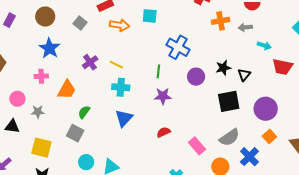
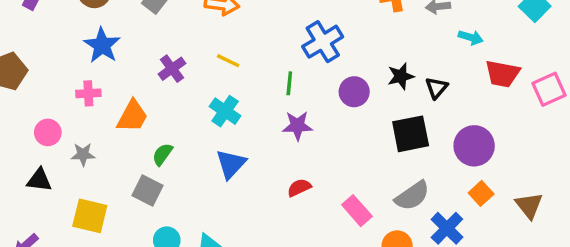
blue cross: (178, 47) -> (323, 42), turned 30
yellow line: (116, 65) -> (228, 61), moved
cyan cross: (121, 87) -> (225, 111), turned 30

